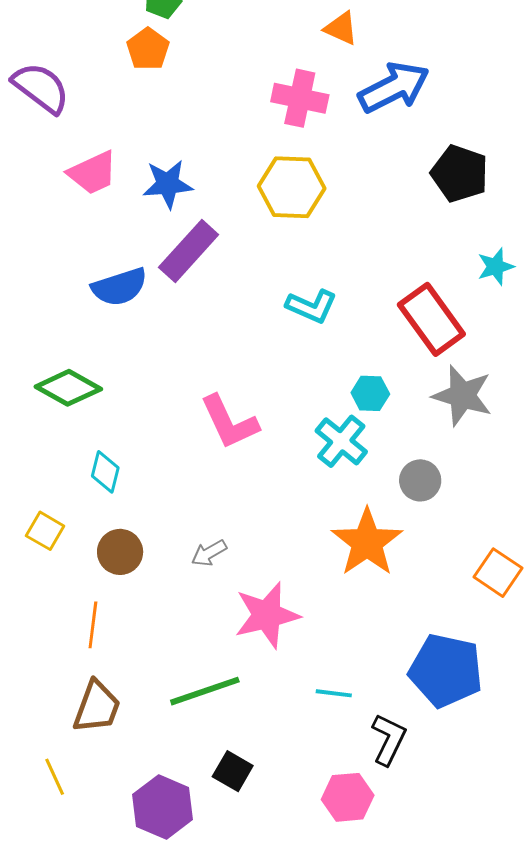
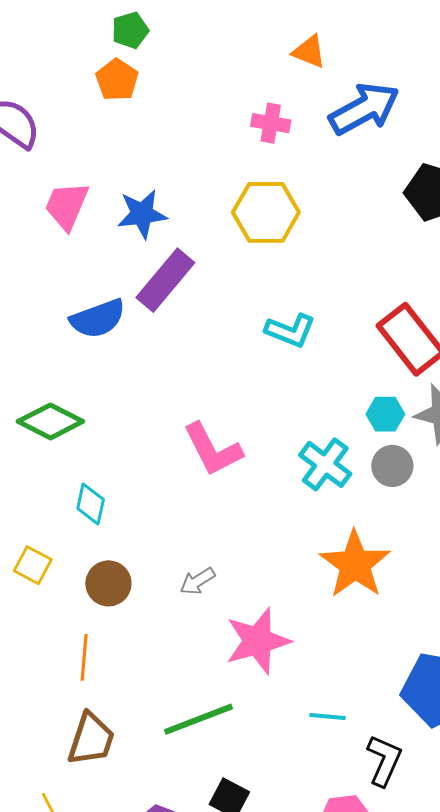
pink cross: (300, 98) -> (271, 123), size x0.7
pink trapezoid: (93, 173) -> (67, 206), turned 140
cyan hexagon: (370, 393) -> (385, 414), moved
gray circle: (420, 480) -> (392, 466), moved

